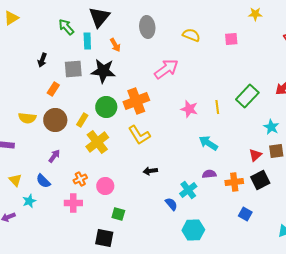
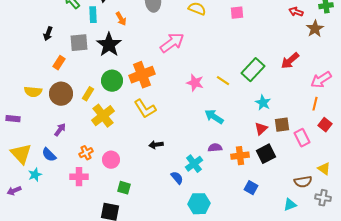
black star: (103, 71) -> (109, 45), turned 30
yellow line: (217, 107) -> (223, 81), turned -48
cyan star: (271, 127) -> (263, 103), moved
yellow triangle: (15, 180) -> (21, 154), size x1.6

